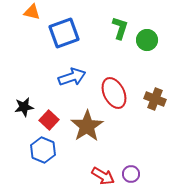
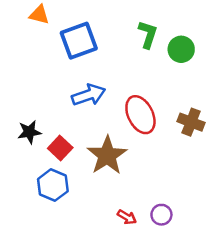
red arrow: (103, 176) -> (127, 217), size x0.7

